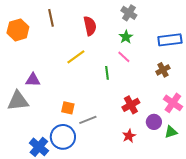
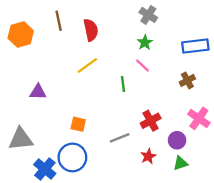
red semicircle: (90, 26) -> (91, 30), moved
gray triangle: (18, 101) -> (21, 139), moved
gray line: (88, 120) -> (120, 138), moved
green triangle: (171, 132) -> (180, 163), moved

